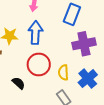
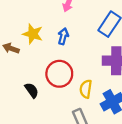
blue arrow: (35, 33) -> (63, 36), size x0.6

